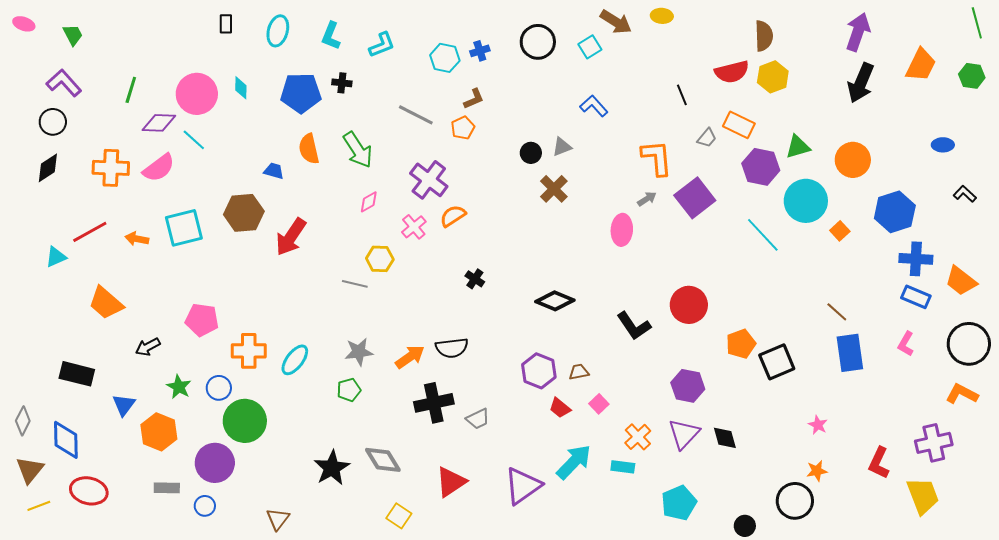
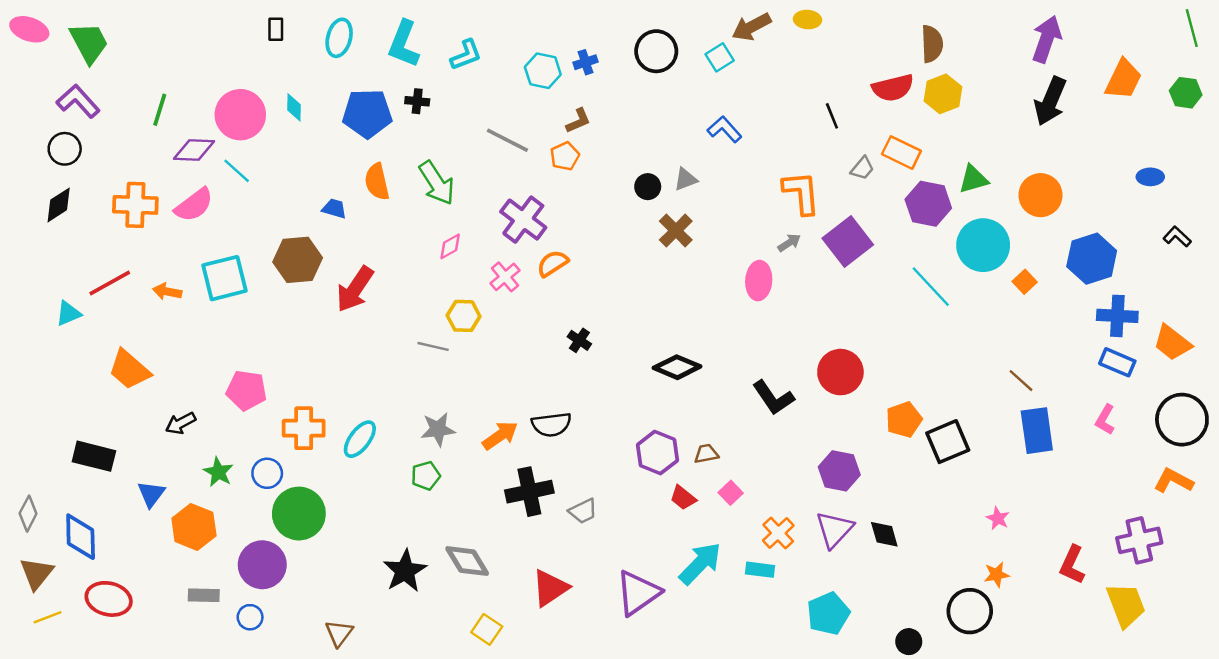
brown arrow: (616, 22) -> (751, 27), turned 120
pink ellipse: (24, 24) -> (29, 29), size x1.4
green trapezoid: (73, 35) -> (89, 43), size x1.6
cyan L-shape: (331, 36) -> (404, 44), size x1.4

